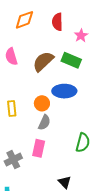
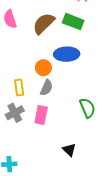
yellow rectangle: (12, 108) -> (19, 88), moved
green semicircle: (83, 143) -> (87, 108), turned -36
gray cross: (13, 160) -> (15, 113), moved

